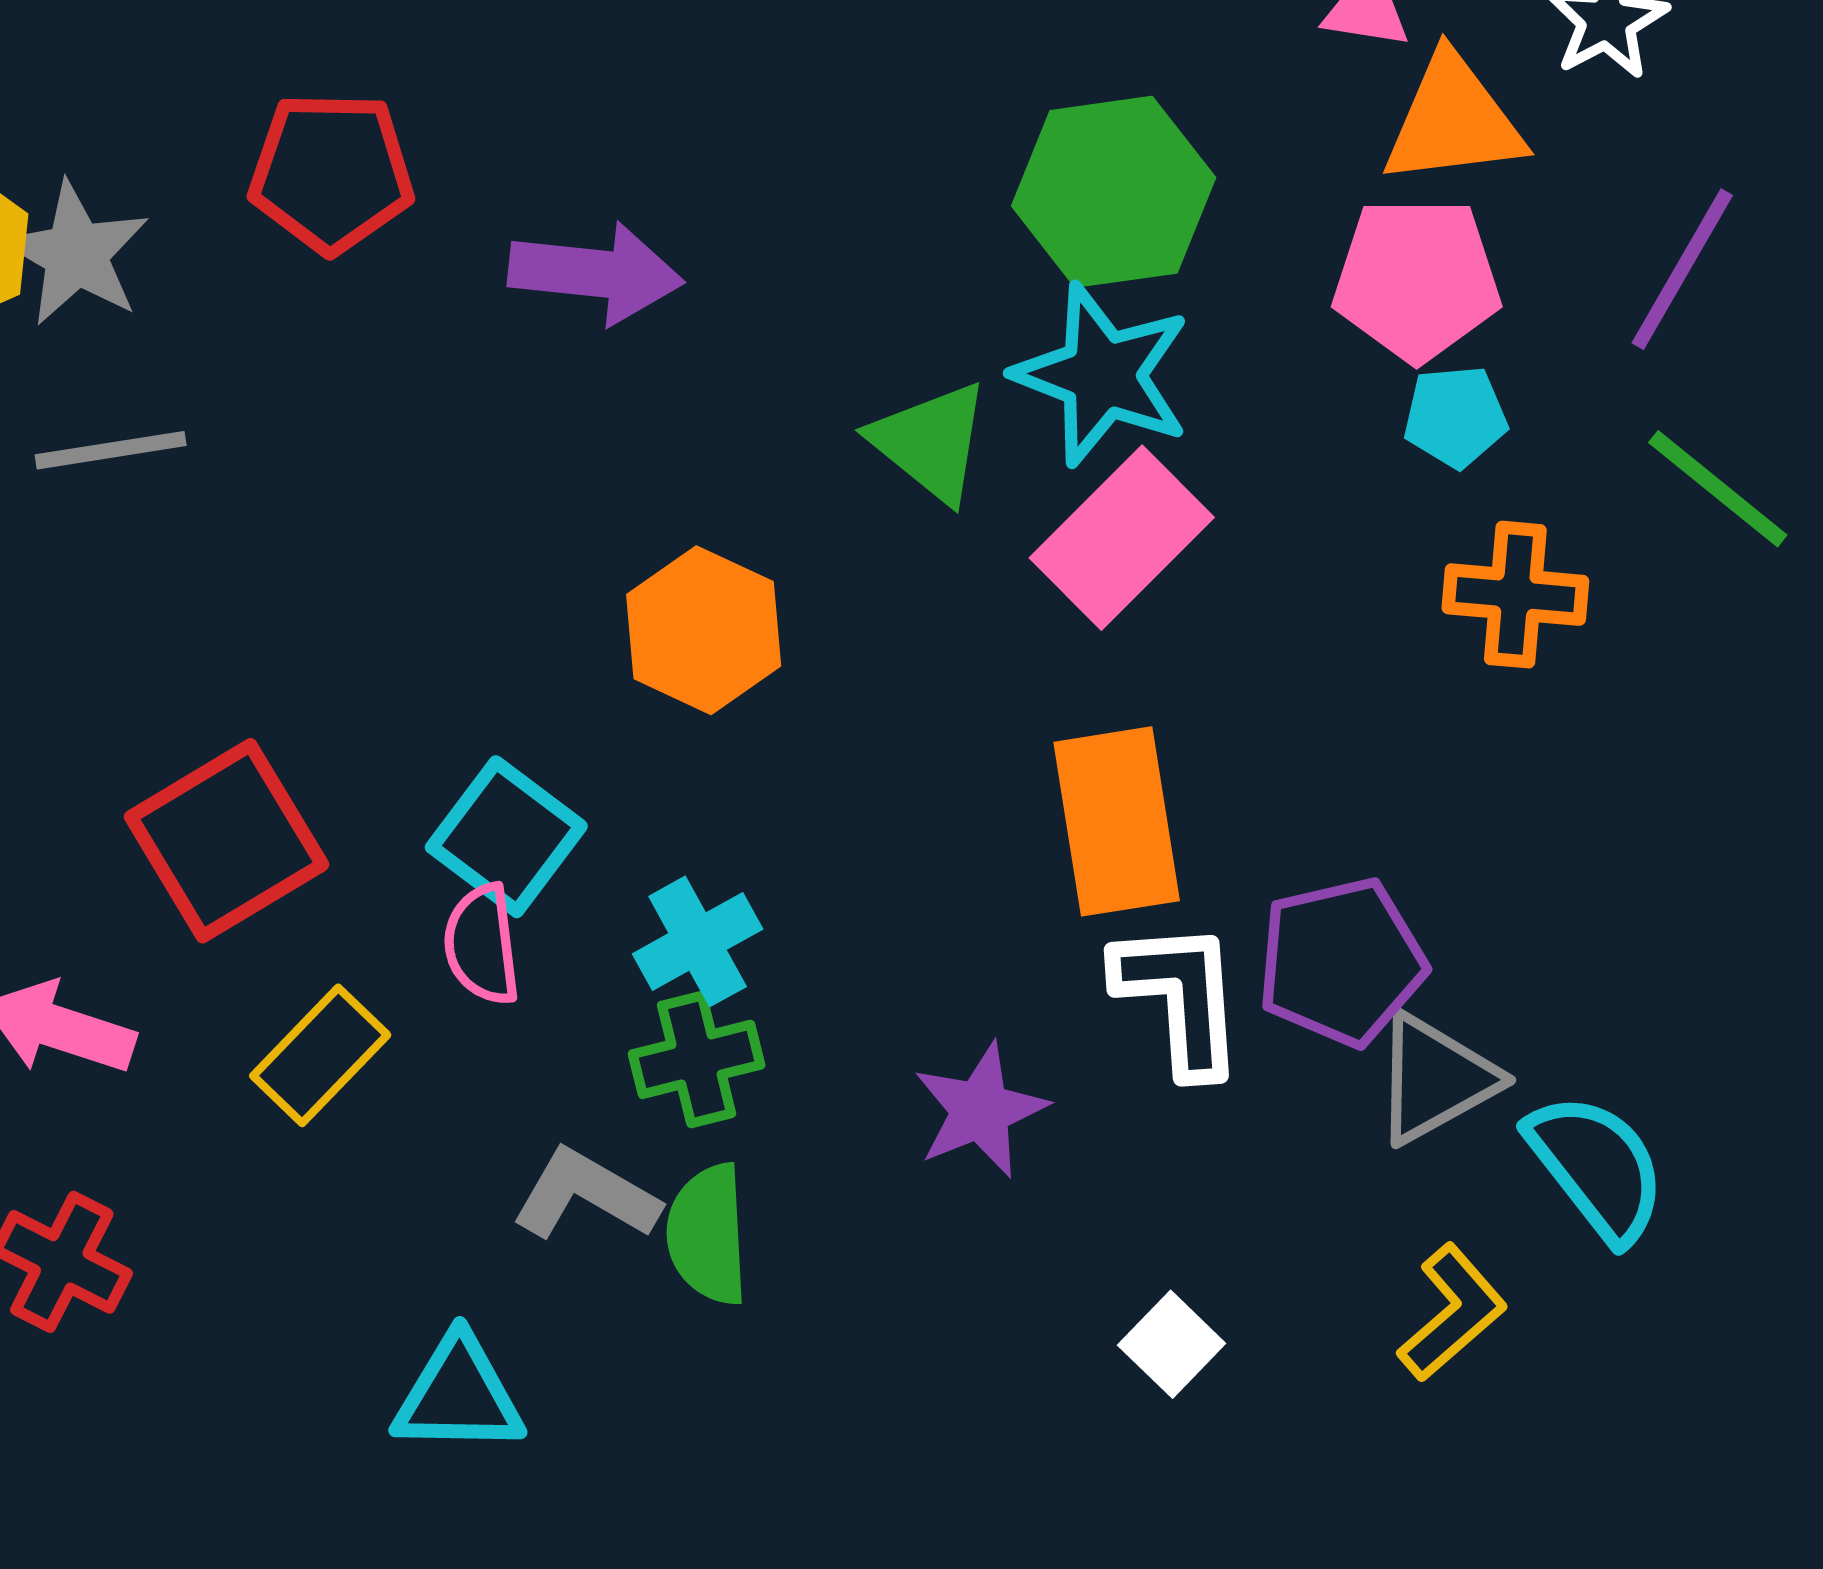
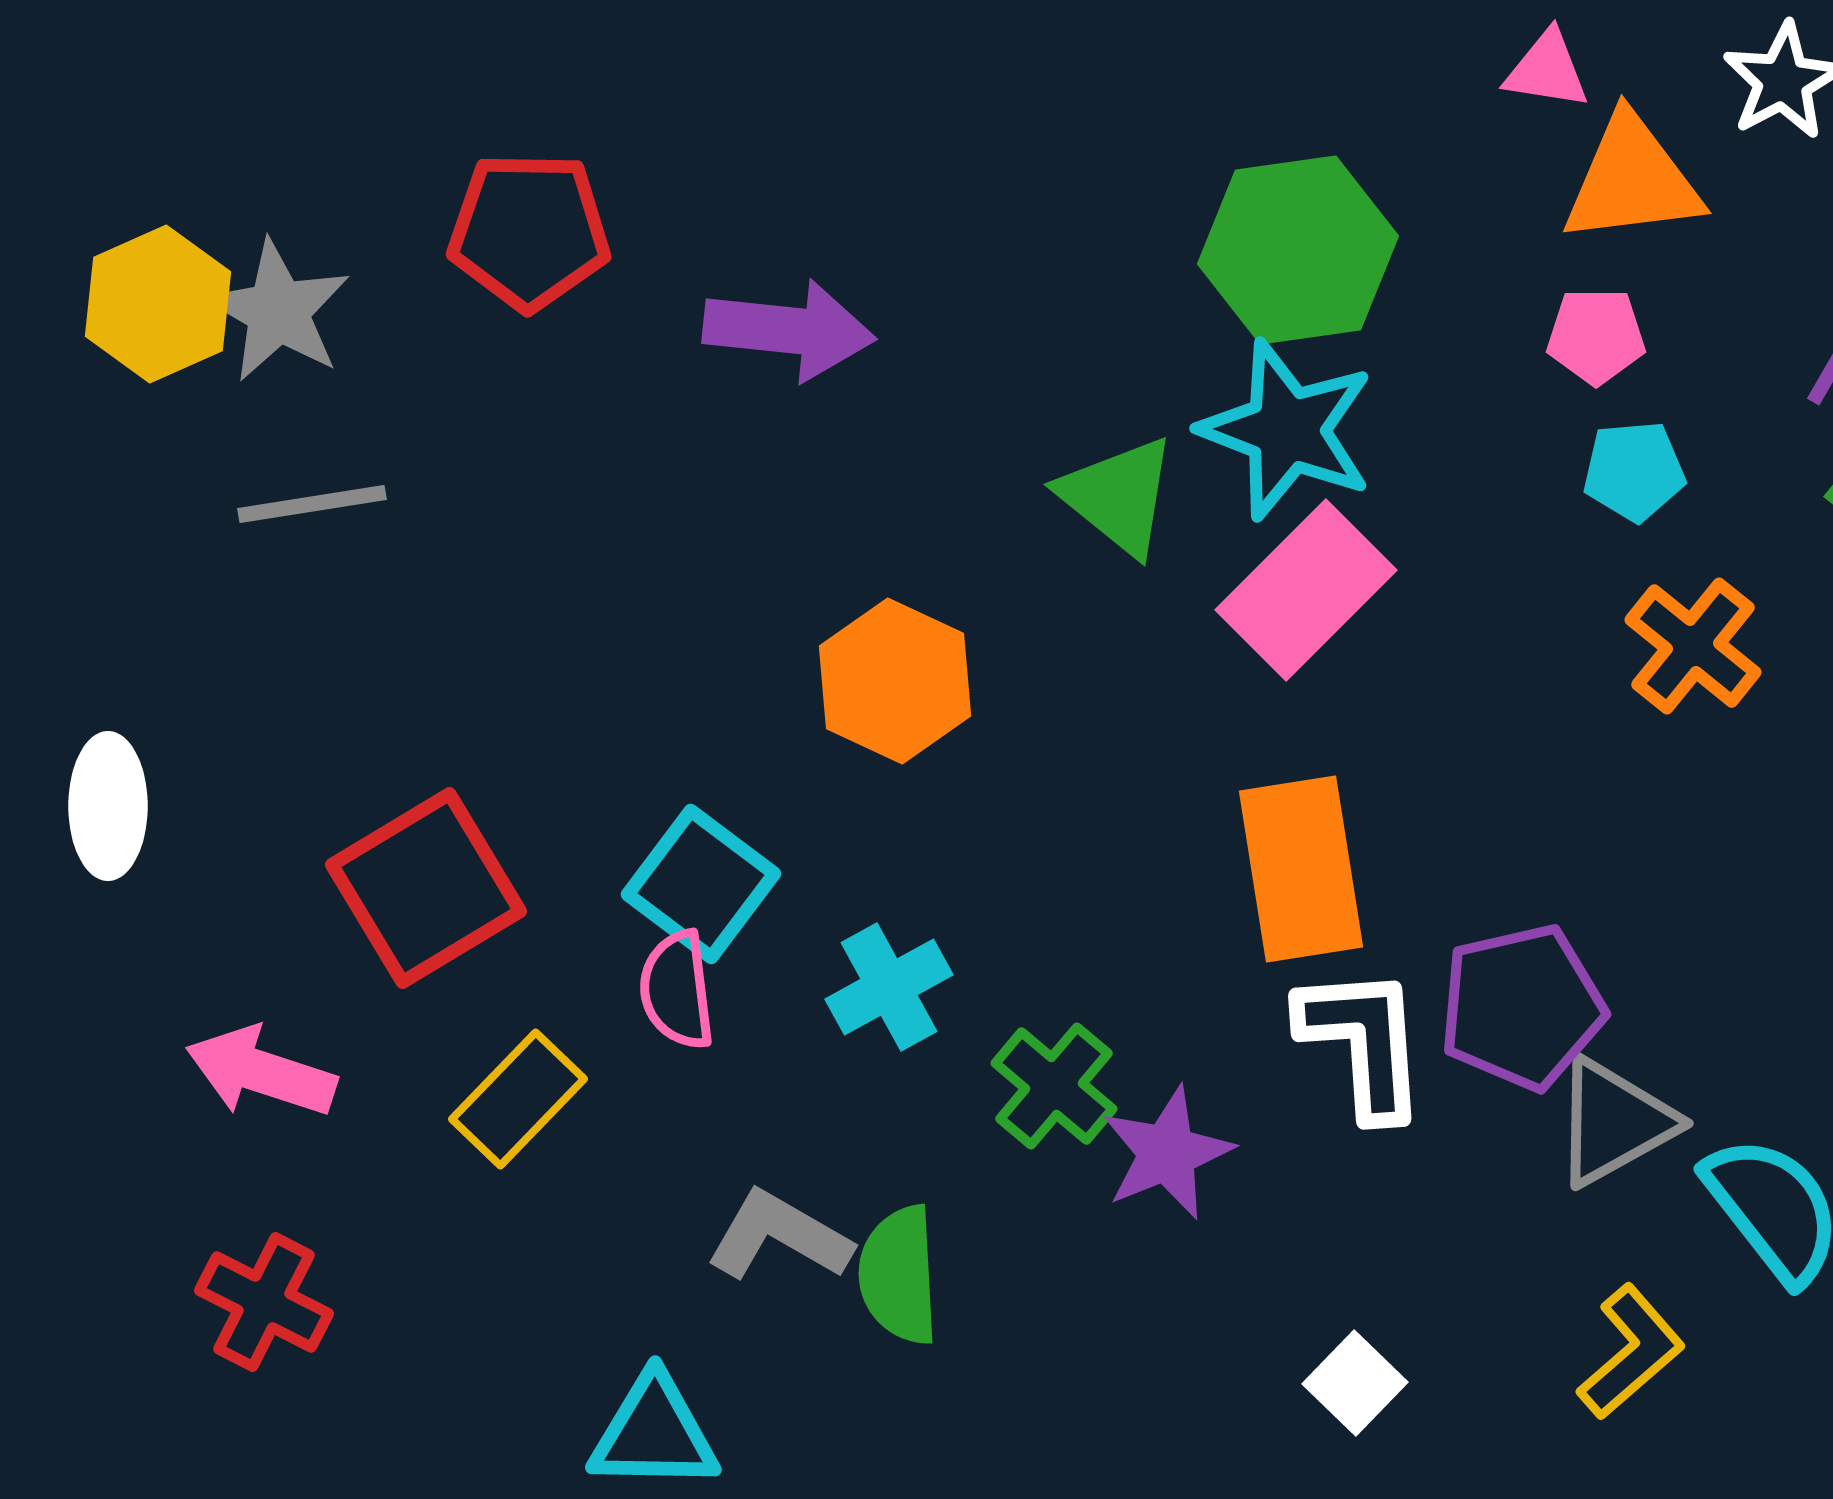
pink pentagon: (1417, 279) -> (1596, 336), size x0.6
orange cross: (1515, 595) -> (1693, 646), turned 34
green cross: (697, 1059) -> (1054, 1086), moved, turned -36

